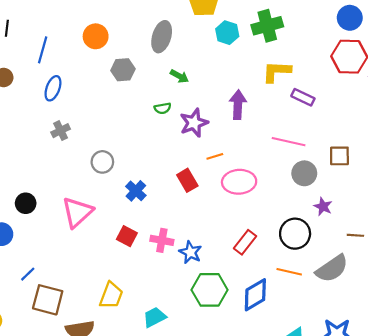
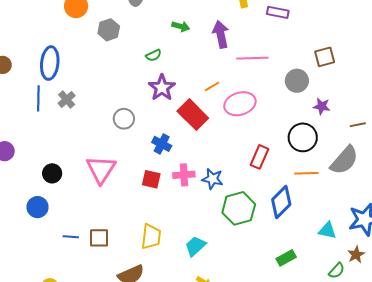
blue line: (43, 50) -> (38, 98), moved
green arrow: (179, 76) -> (181, 26), moved
blue ellipse: (53, 88) -> (50, 63), size x1.4
purple star: (194, 123) -> (162, 88), moved
pink line: (289, 142) -> (252, 58), moved
gray circle: (102, 162) -> (124, 119), moved
red rectangle: (187, 180) -> (193, 115), size x1.4
blue cross: (136, 191) -> (162, 144), moved
blue line: (28, 274) -> (71, 237), turned 63
brown square: (48, 300) -> (99, 238), moved, size x0.7

